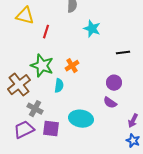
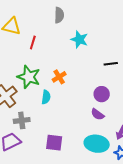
gray cross: (35, 109) -> (22, 120), turned -35
cyan ellipse: (81, 119) -> (97, 144), moved
purple square: (51, 129) -> (54, 143), moved

